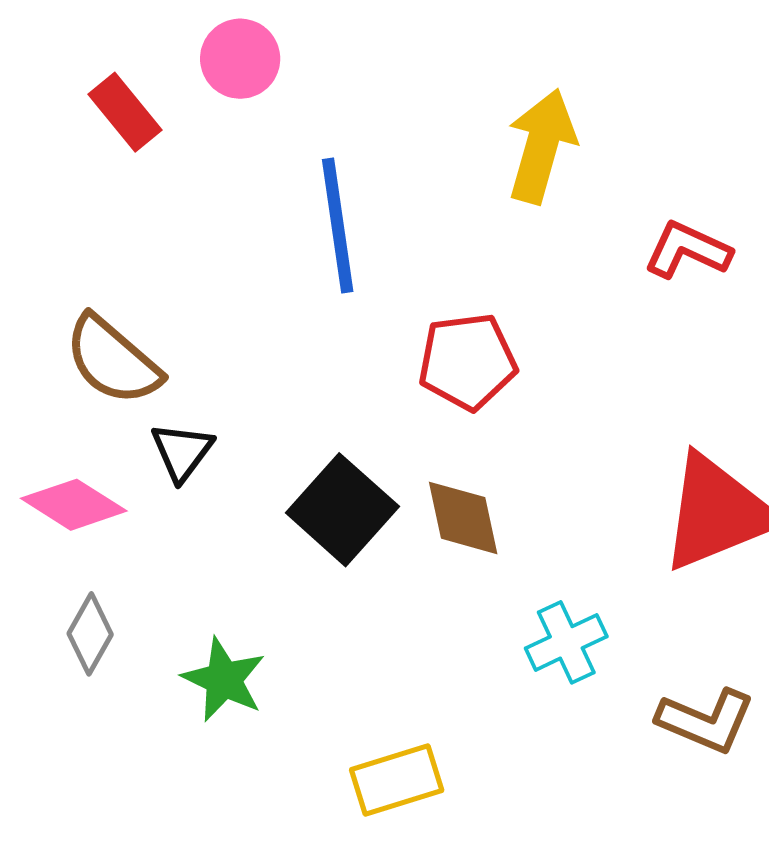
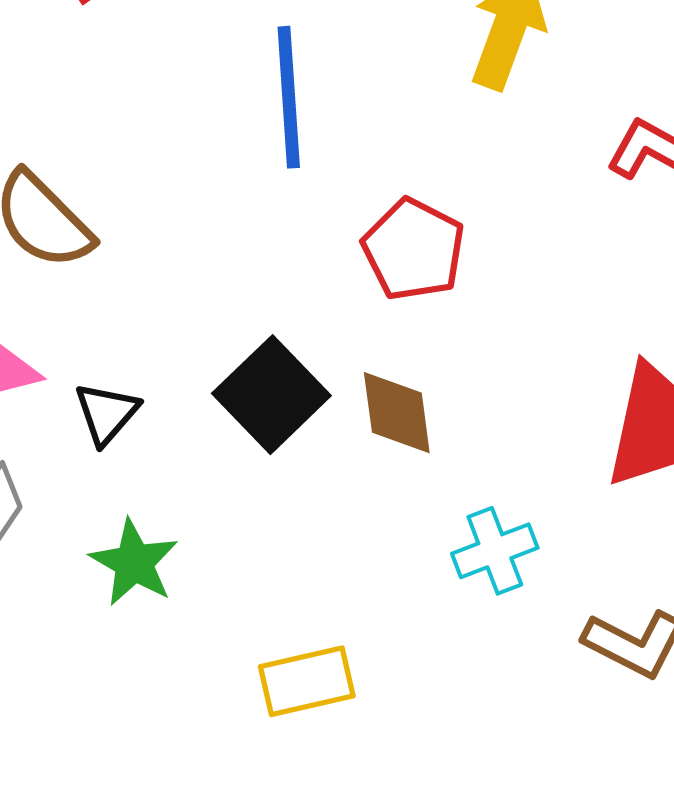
red pentagon: (467, 361) -> (414, 249), turned 30
black triangle: (182, 452) -> (107, 413), moved

